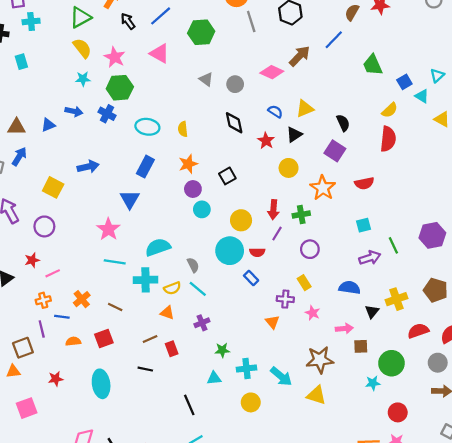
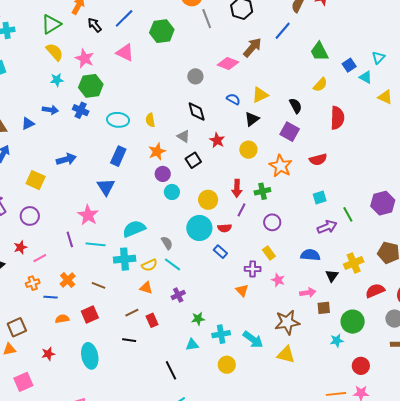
gray triangle: (206, 79) -> (183, 136), moved
yellow semicircle: (390, 110) -> (320, 85), moved
red star: (266, 141) -> (217, 140), moved
purple line: (42, 329) -> (70, 239), moved

